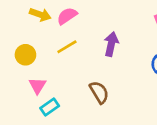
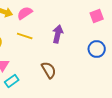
yellow line: (67, 47) -> (25, 36), turned 49

